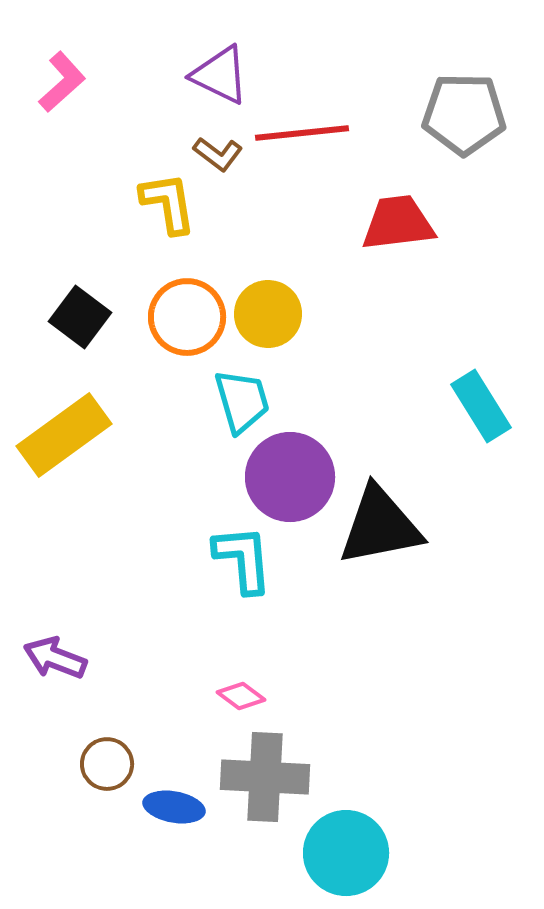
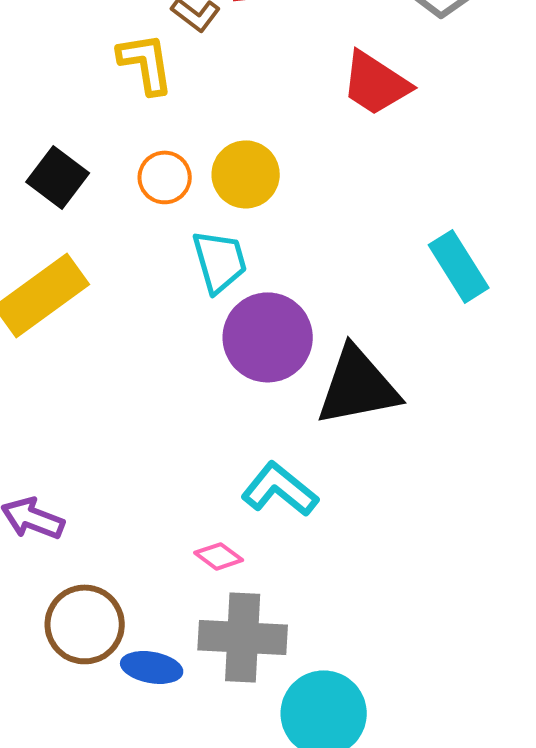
red trapezoid: (398, 223) -> (376, 83), turned -140
orange circle: (187, 317) -> (165, 177), size x0.7
cyan L-shape: (243, 559) -> (280, 489), moved, turned -46
brown circle: (107, 764) -> (85, 624), size x1.5

